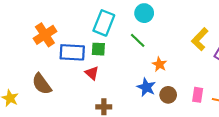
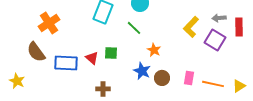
green square: (98, 49) -> (111, 53), moved
blue rectangle: (72, 52) -> (66, 63), moved
brown semicircle: (42, 84) -> (36, 52), moved

